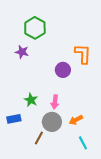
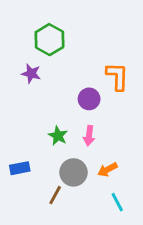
green star: (31, 100) -> (58, 136), moved
pink arrow: (55, 102) -> (89, 136), moved

